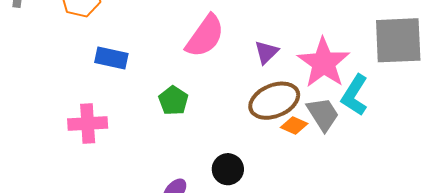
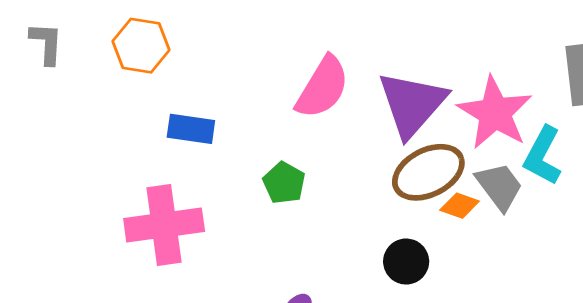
purple triangle: (266, 52) -> (412, 104), size x2.0
pink cross: (88, 124) -> (164, 225), size x1.4
black circle: (228, 169) -> (406, 262), moved

